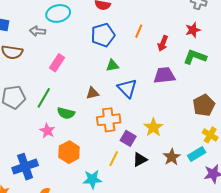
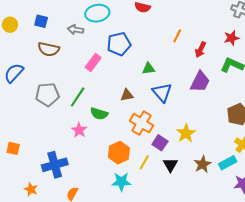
blue pentagon: (103, 35) -> (119, 44), moved
purple trapezoid: (164, 75) -> (200, 82), turned 120
orange cross: (109, 120) -> (141, 123), turned 35
orange hexagon: (69, 152) -> (119, 153), moved
black triangle: (140, 160) -> (170, 165), turned -35

